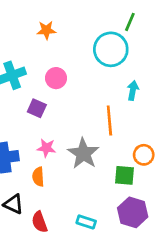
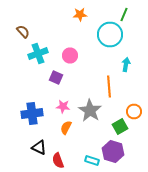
orange star: (46, 30) -> (80, 14), moved
green square: (125, 175) -> (120, 126), turned -35
orange semicircle: (38, 177) -> (66, 128), moved, turned 32
purple hexagon: (133, 212) -> (113, 152), moved

